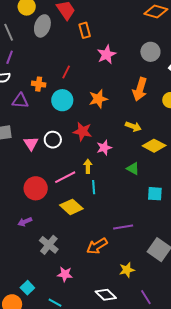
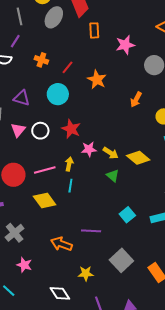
pink star: (107, 54) -> (125, 45), moved
orange cross: (39, 84) -> (41, 60), moved
orange arrow: (140, 89) -> (136, 100), size x0.7
orange star: (98, 99) -> (97, 80), moved, turned 30
purple triangle: (20, 101) -> (22, 98), moved
yellow arrow: (133, 127) -> (111, 153), moved
cyan square: (155, 194) -> (127, 215), moved, turned 35
orange arrow: (97, 246) -> (61, 244), turned 40

